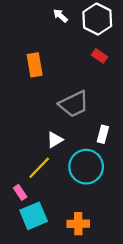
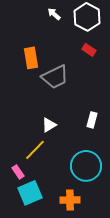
gray trapezoid: (74, 104) -> (55, 77), moved
cyan circle: (86, 167) -> (86, 166), moved

